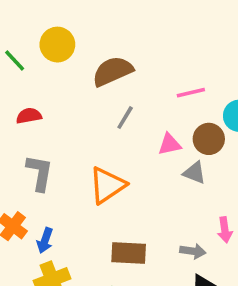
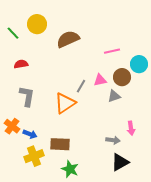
gray line: (125, 118) -> (81, 86), moved
gray triangle: (195, 173) -> (114, 96), turned -40
blue arrow: (45, 240) -> (30, 134), turned -88
brown rectangle: (129, 253) -> (60, 144), moved

